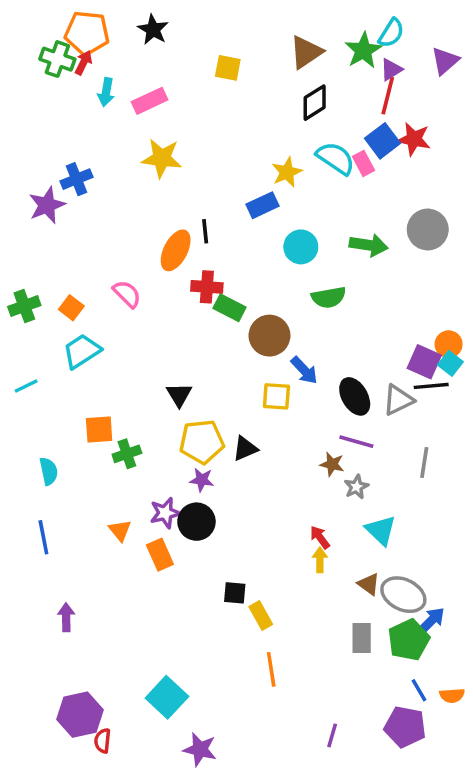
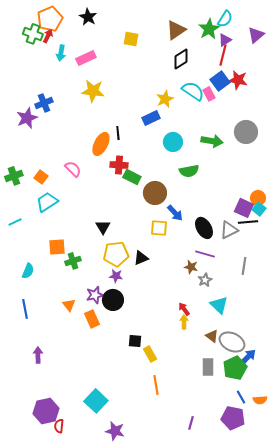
orange pentagon: (87, 33) -> (50, 19), turned -30
cyan semicircle: (49, 471) -> (28, 271), turned 35

